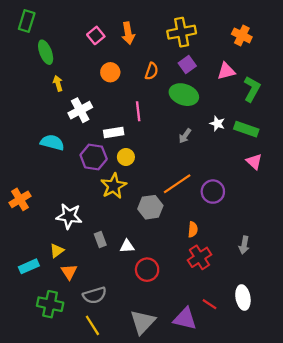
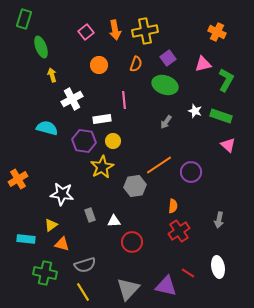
yellow cross: (182, 32) -> (145, 31), moved
cyan rectangle: (29, 266) -> (26, 239), turned 30
orange triangle: (69, 272) -> (62, 244), turned -42

